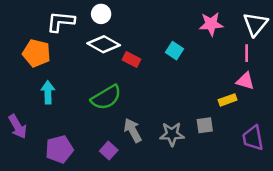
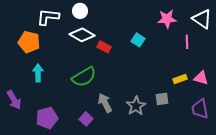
white triangle: (255, 24) -> (202, 19), turned -35
pink line: (247, 53) -> (187, 42), moved
pink triangle: (245, 81) -> (201, 78), moved
gray star: (172, 134) -> (136, 106), turned -30

